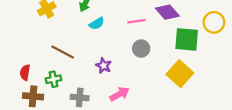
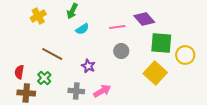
yellow circle: (214, 22) -> (185, 55), moved
green cross: (53, 79) -> (44, 78), turned -32
gray cross: (80, 97) -> (76, 91), moved

